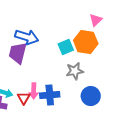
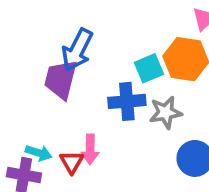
blue arrow: (27, 37) -> (77, 50), turned 100
blue cross: (50, 95) -> (127, 101), moved

